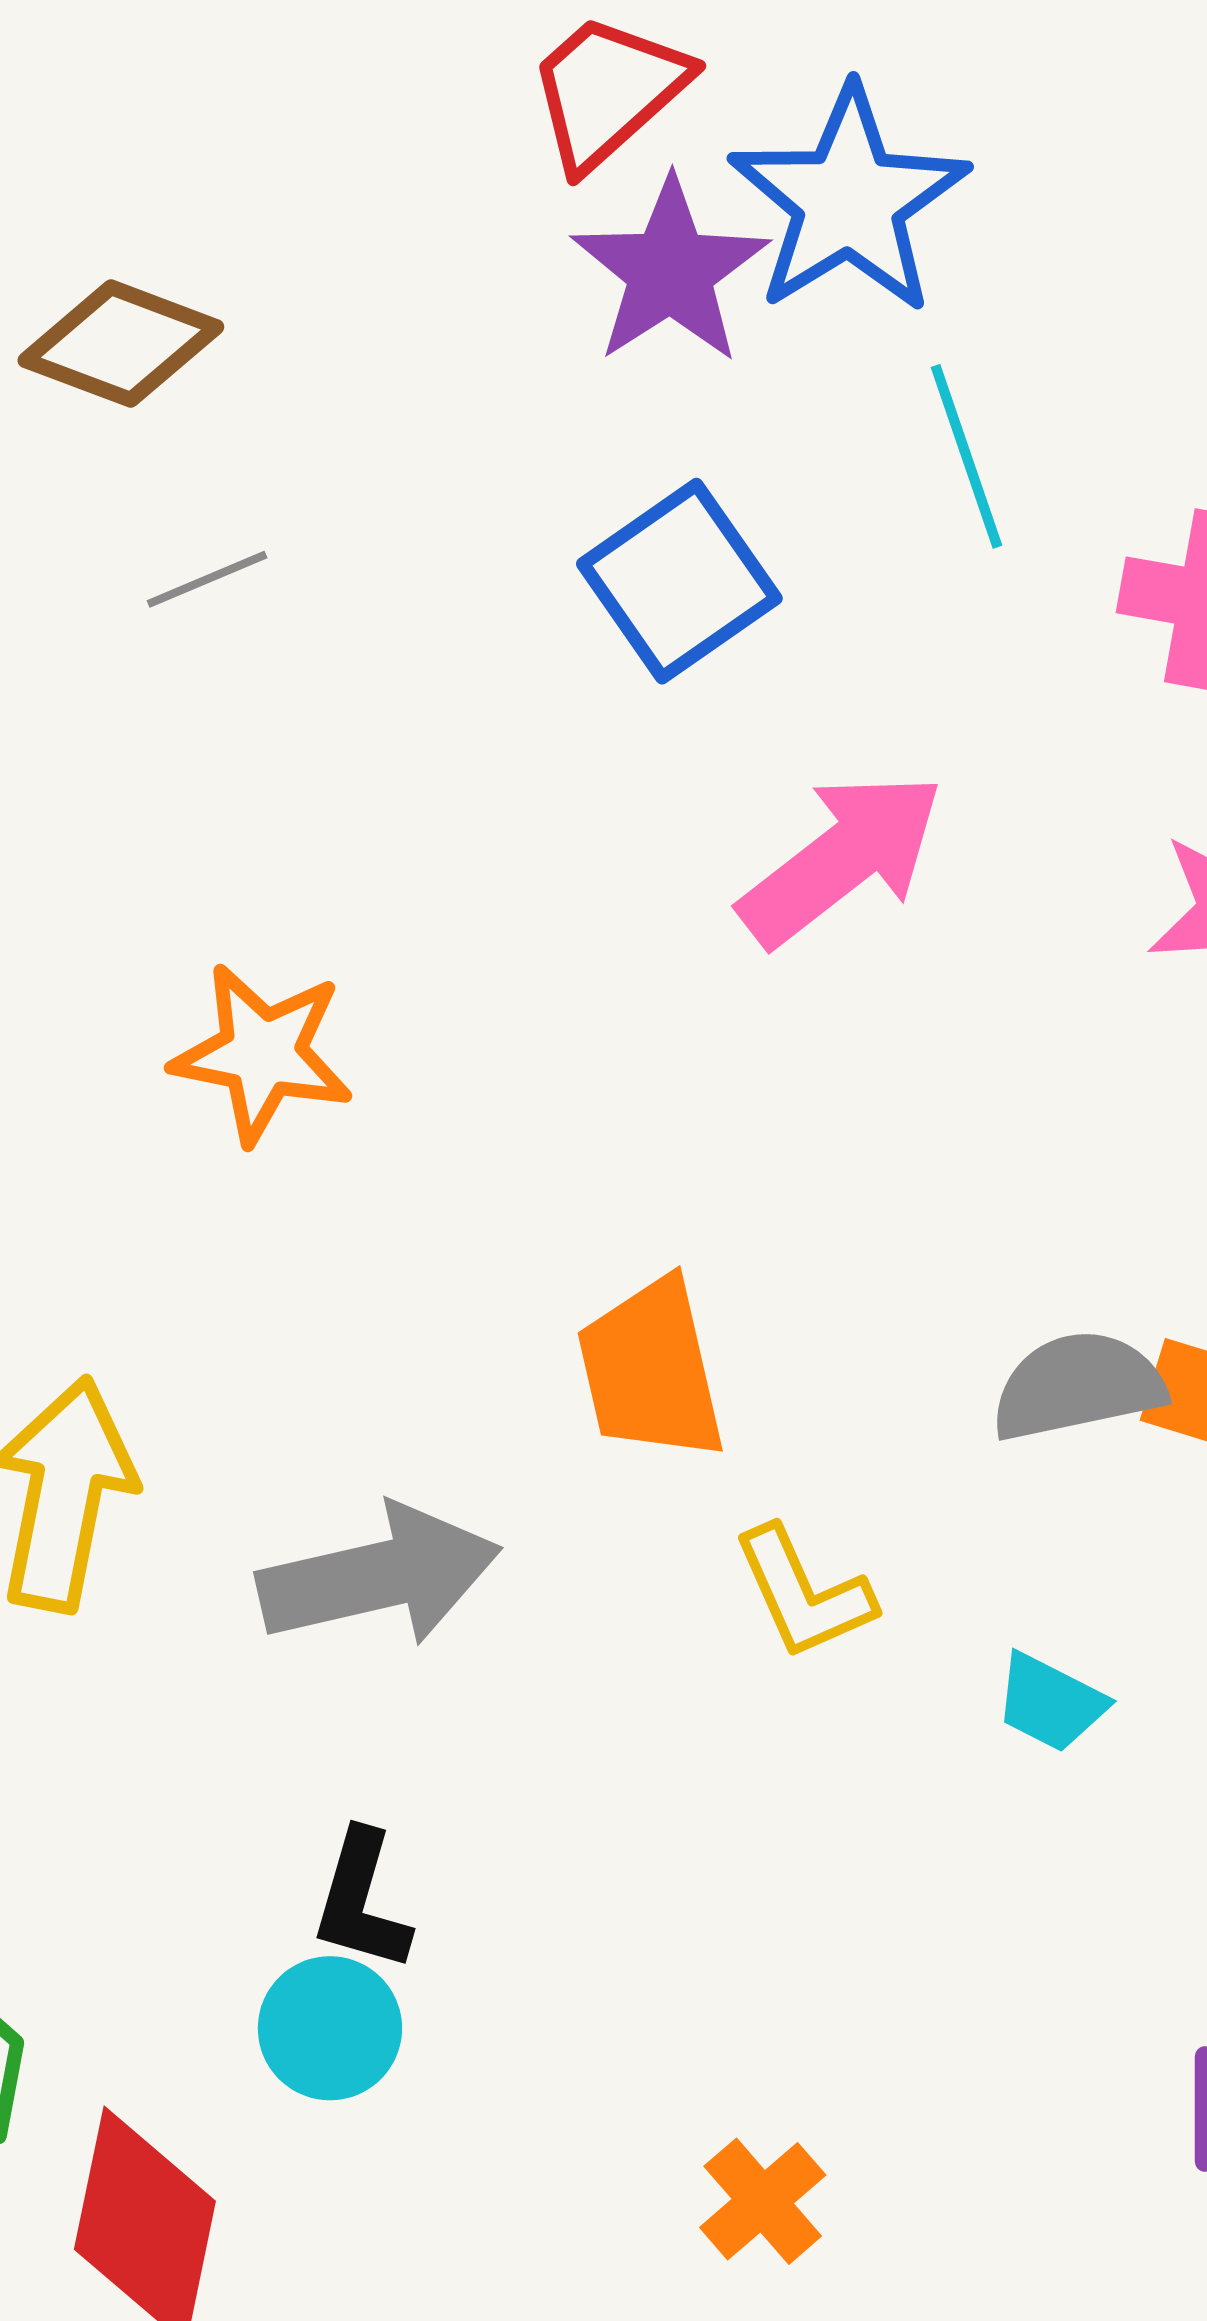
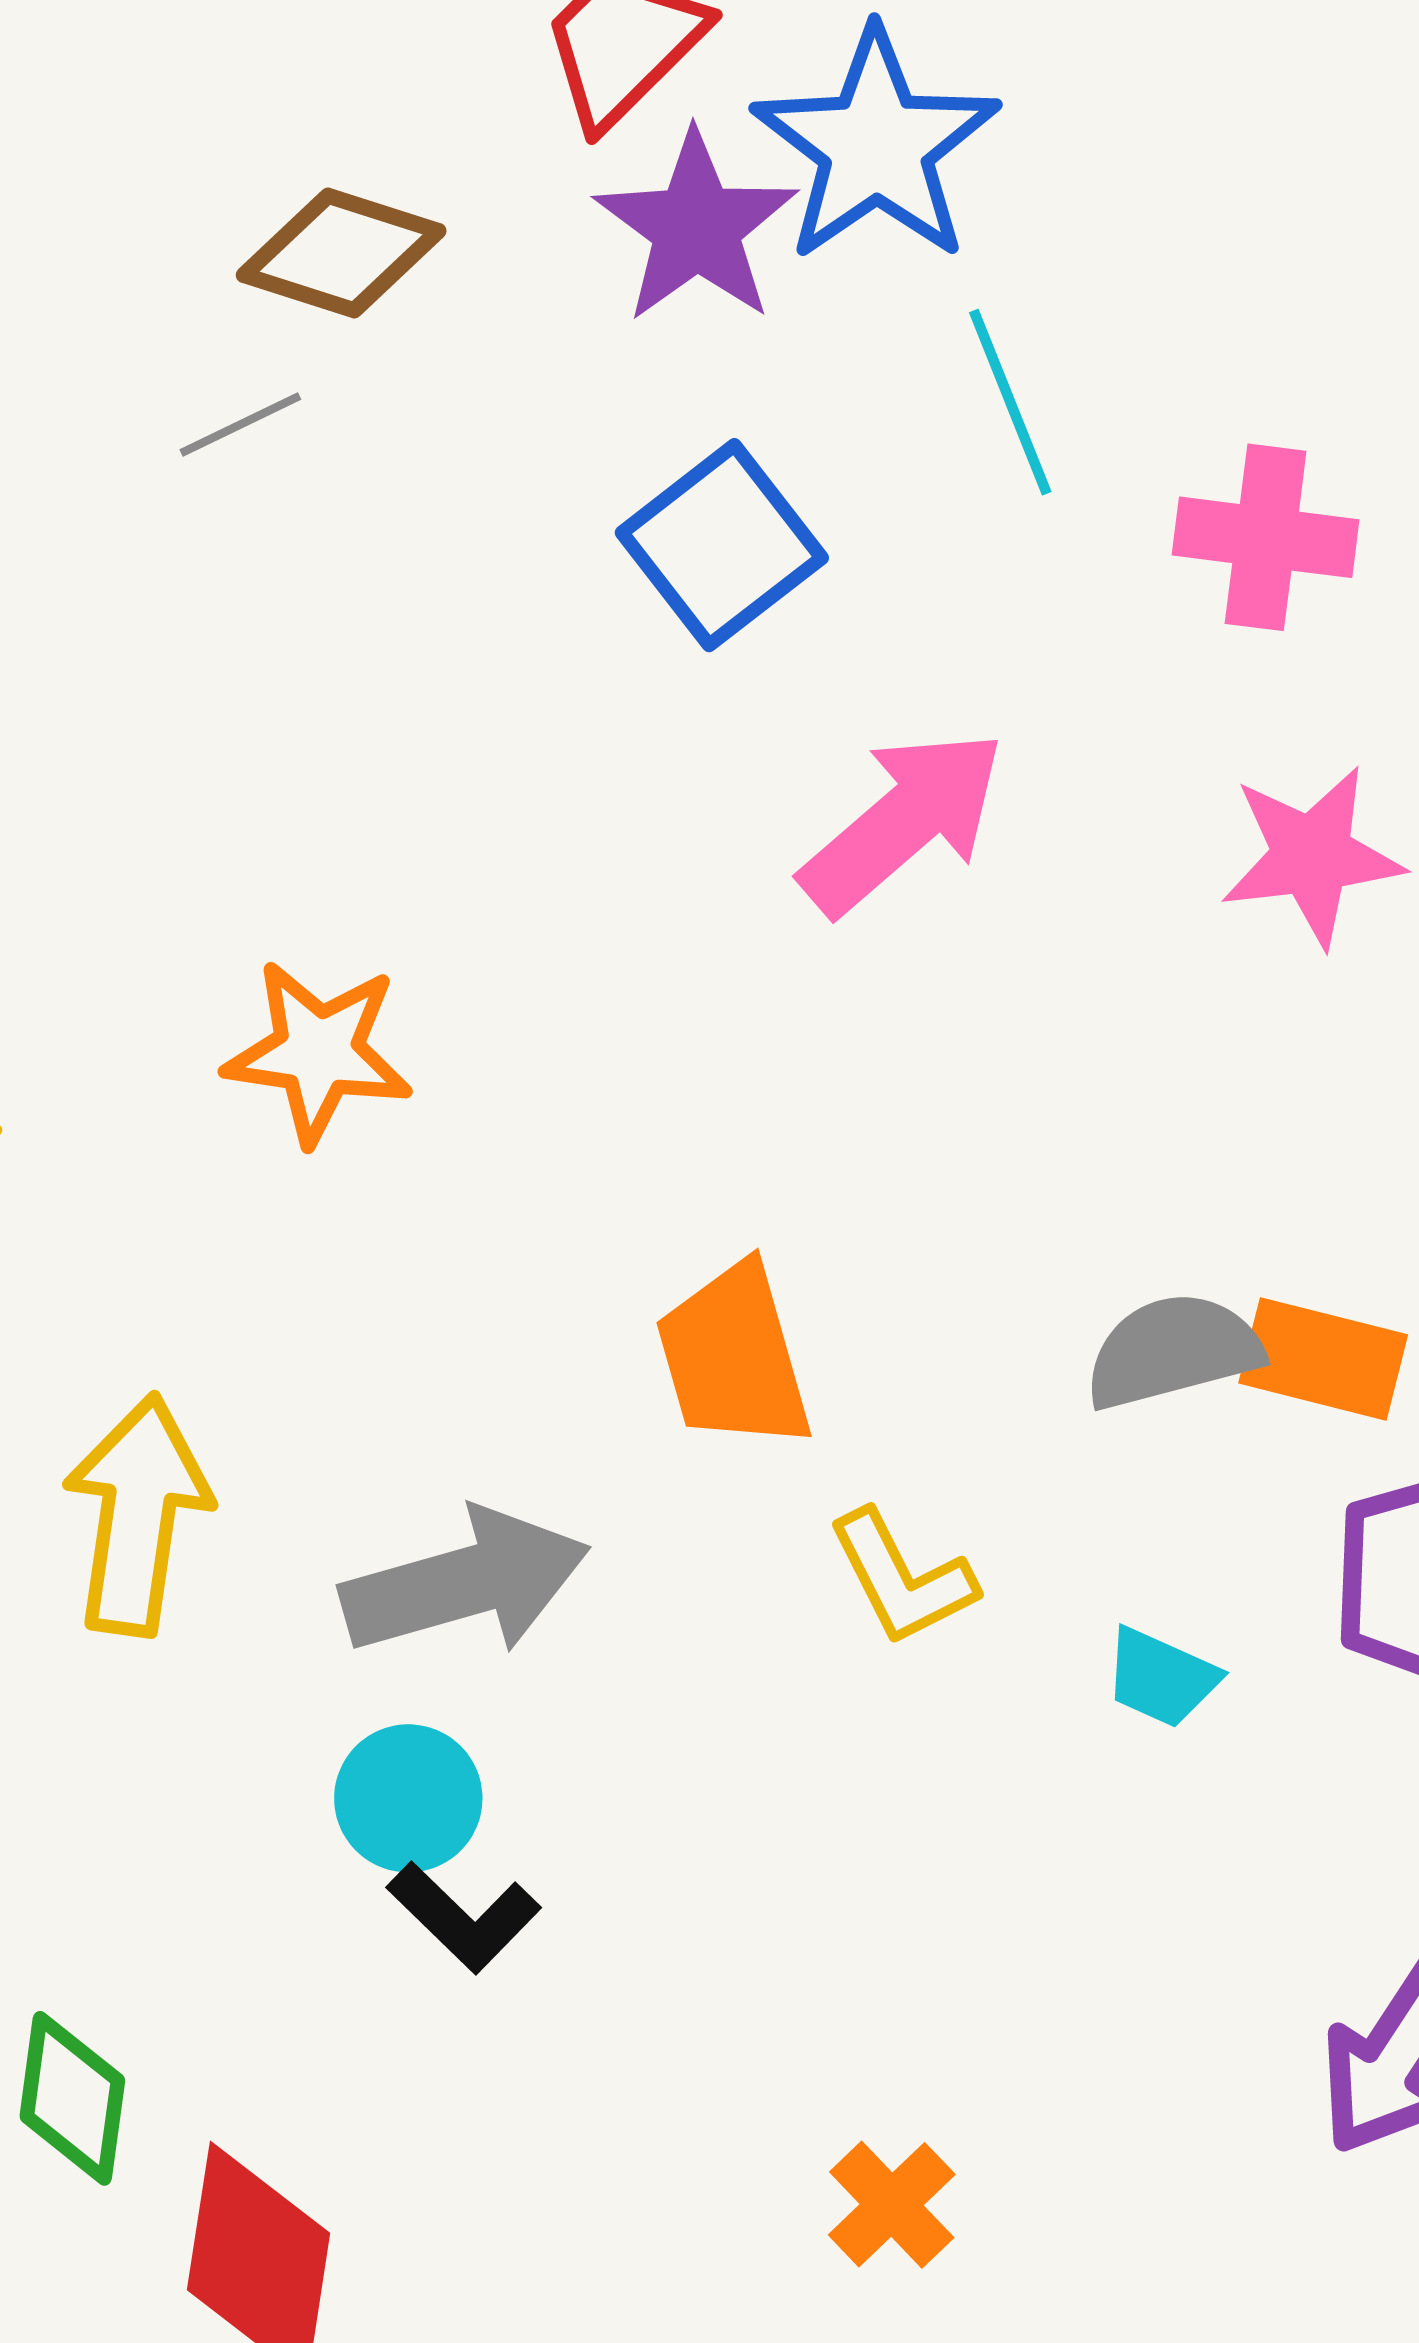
brown diamond: (121, 344) -> (341, 253), moved
gray line: (207, 579) -> (240, 425), moved
black L-shape: (361, 1901) -> (464, 1917), turned -59
cyan circle: (330, 2028) -> (408, 1798), moved

